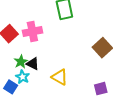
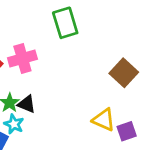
yellow triangle: (60, 77) -> (104, 120), moved

